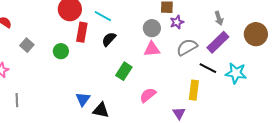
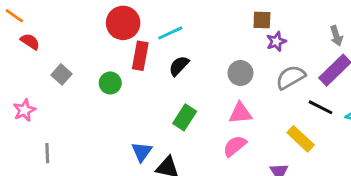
cyan line: (103, 16) -> (170, 33), turned -54
gray circle: (152, 28) -> (240, 73), moved
pink triangle: (152, 49) -> (240, 113), moved
green rectangle: (124, 71) -> (185, 117), moved
yellow rectangle: (194, 90) -> (301, 139), turned -54

